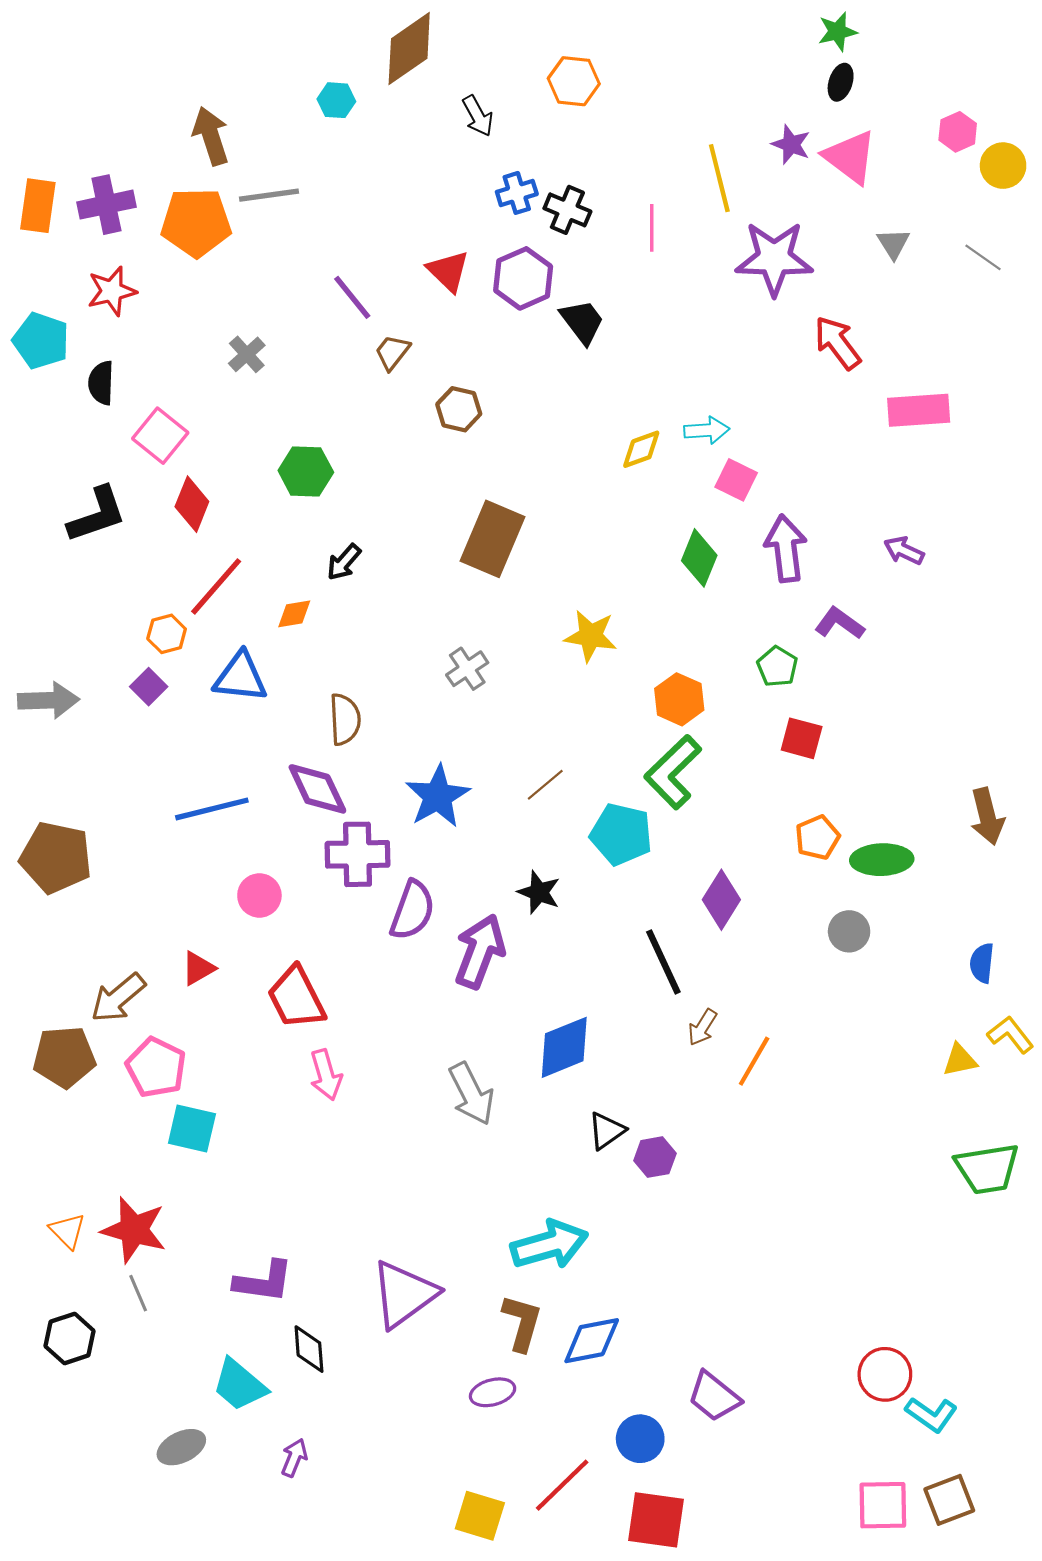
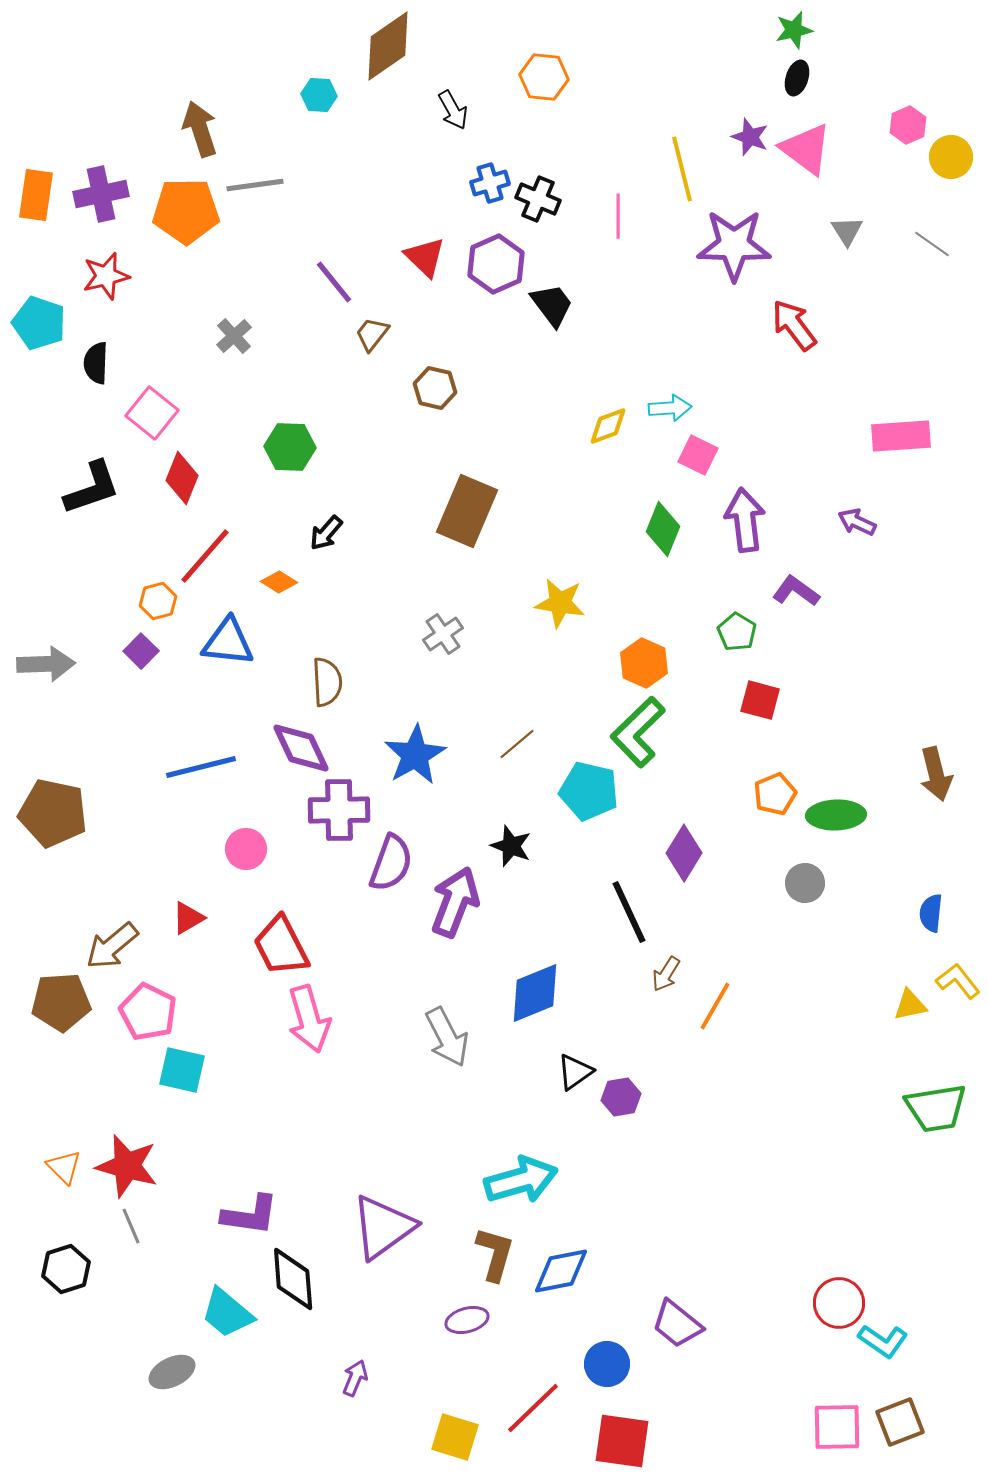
pink rectangle: (919, 410) -> (901, 436), moved
orange diamond: (294, 614) -> (279, 582), turned 42
pink arrow: (326, 1075) -> (309, 1019), size x1.4
black diamond: (309, 1349) -> (293, 1279), size x1.4
purple arrow: (294, 1458) -> (355, 1378), moved

